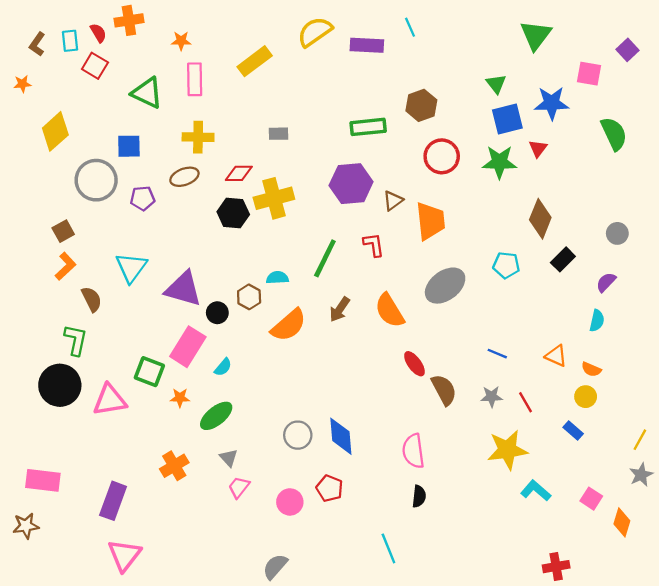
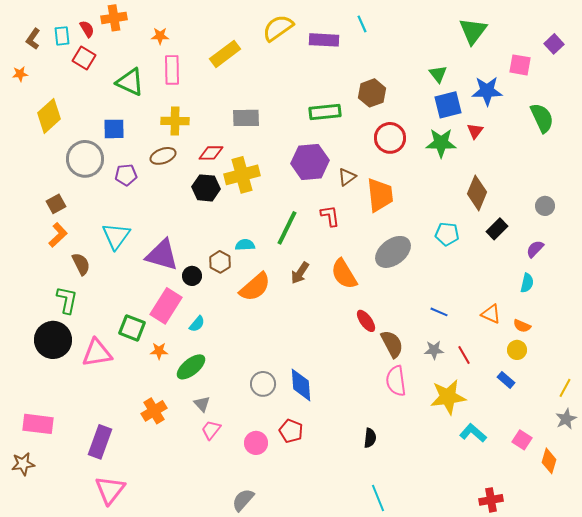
gray rectangle: (279, 134) -> (246, 118), size x1.5
pink semicircle: (413, 451) -> (396, 381), moved
cyan line: (388, 548) -> (378, 498), moved

